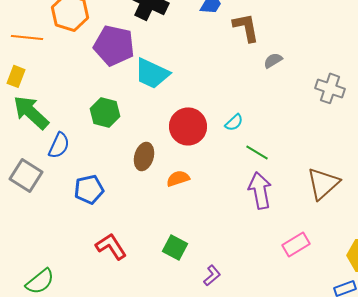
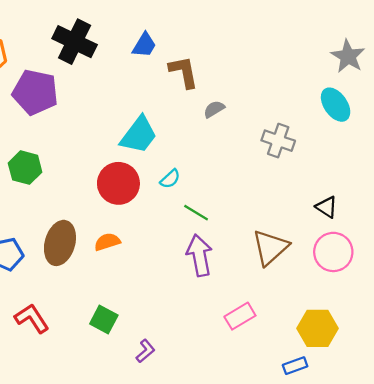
cyan trapezoid: (152, 73) -> (139, 135), moved, turned -78
brown ellipse: (144, 156) -> (60, 243), moved, size x1.4

